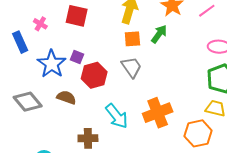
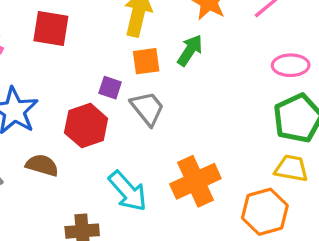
purple square: (77, 57) -> (110, 88), moved

